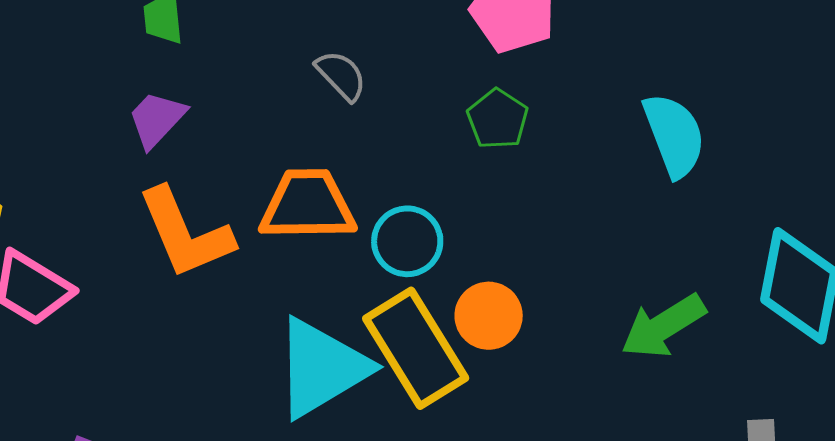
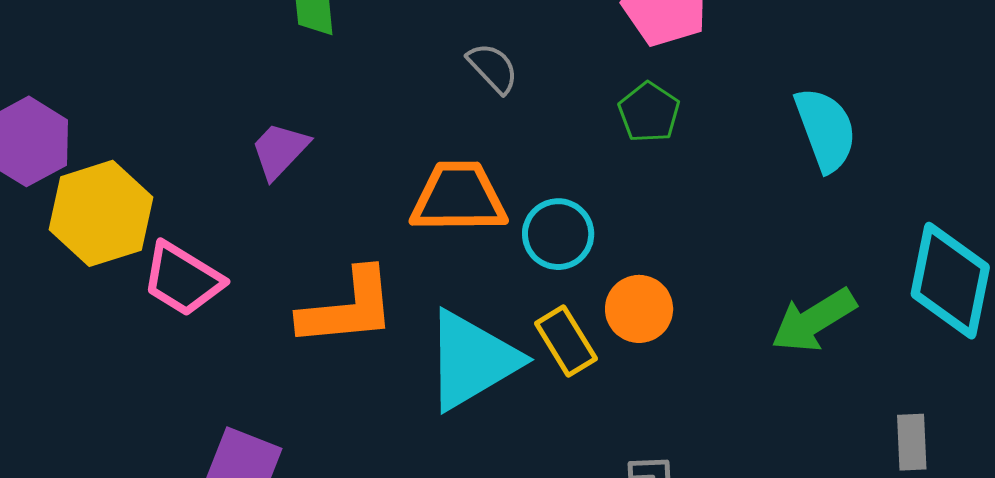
purple trapezoid: (157, 119) -> (280, 150), moved
orange L-shape: (185, 233) -> (348, 308), moved, turned -73
yellow rectangle: (416, 348) -> (566, 341), size x0.6

